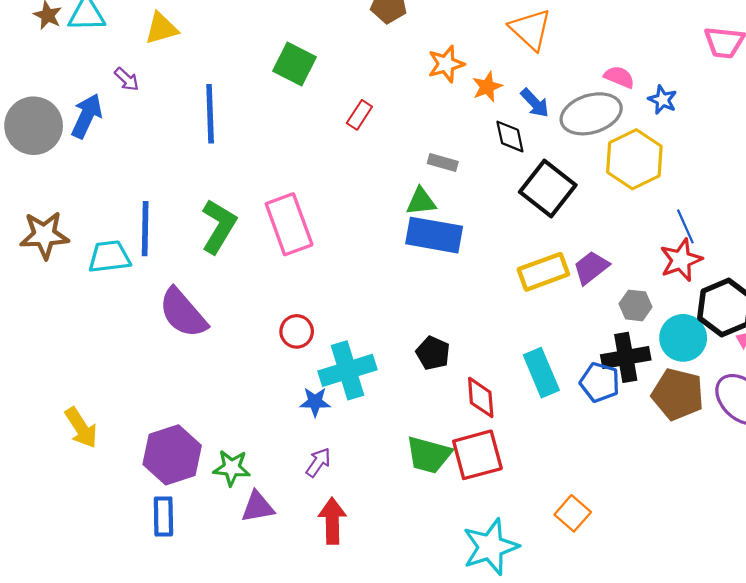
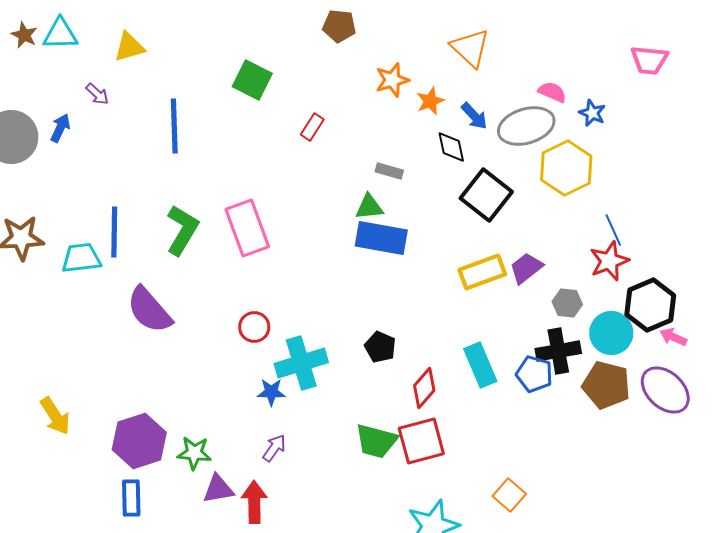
blue arrow: (87, 116) -> (60, 128), size x0.7
red diamond: (481, 397) -> (424, 388), turned 45
red arrow: (332, 521) -> (254, 502), moved

